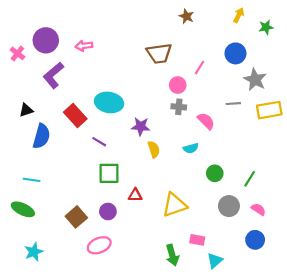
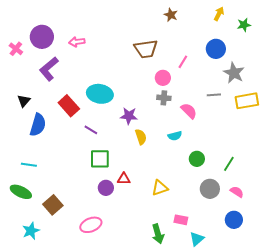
black triangle: (26, 110) -> (24, 101), turned -32
yellow triangle: (174, 205) -> (160, 188), size x0.7
purple circle: (108, 211) -> (106, 188), moved
brown square: (76, 217) -> (53, 205), moved

